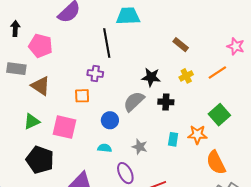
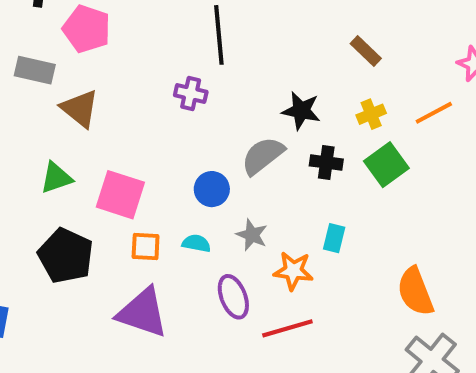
orange square: (82, 96) -> (146, 246), moved
green square: (219, 115) -> (386, 165), moved
orange star: (197, 135) -> (293, 271), moved
gray star: (140, 147) -> (252, 235), moved

